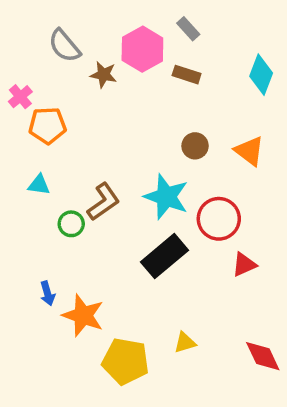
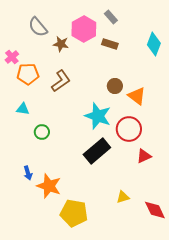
orange triangle: (249, 151) -> (137, 96), moved
brown L-shape: (103, 202) -> (61, 81), moved
yellow triangle: (185, 343) -> (123, 197), moved

